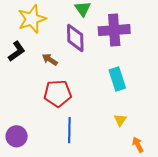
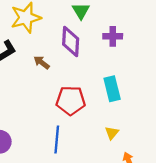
purple cross: (114, 30) -> (113, 36), size x0.6
red pentagon: (58, 93) -> (71, 101), moved

